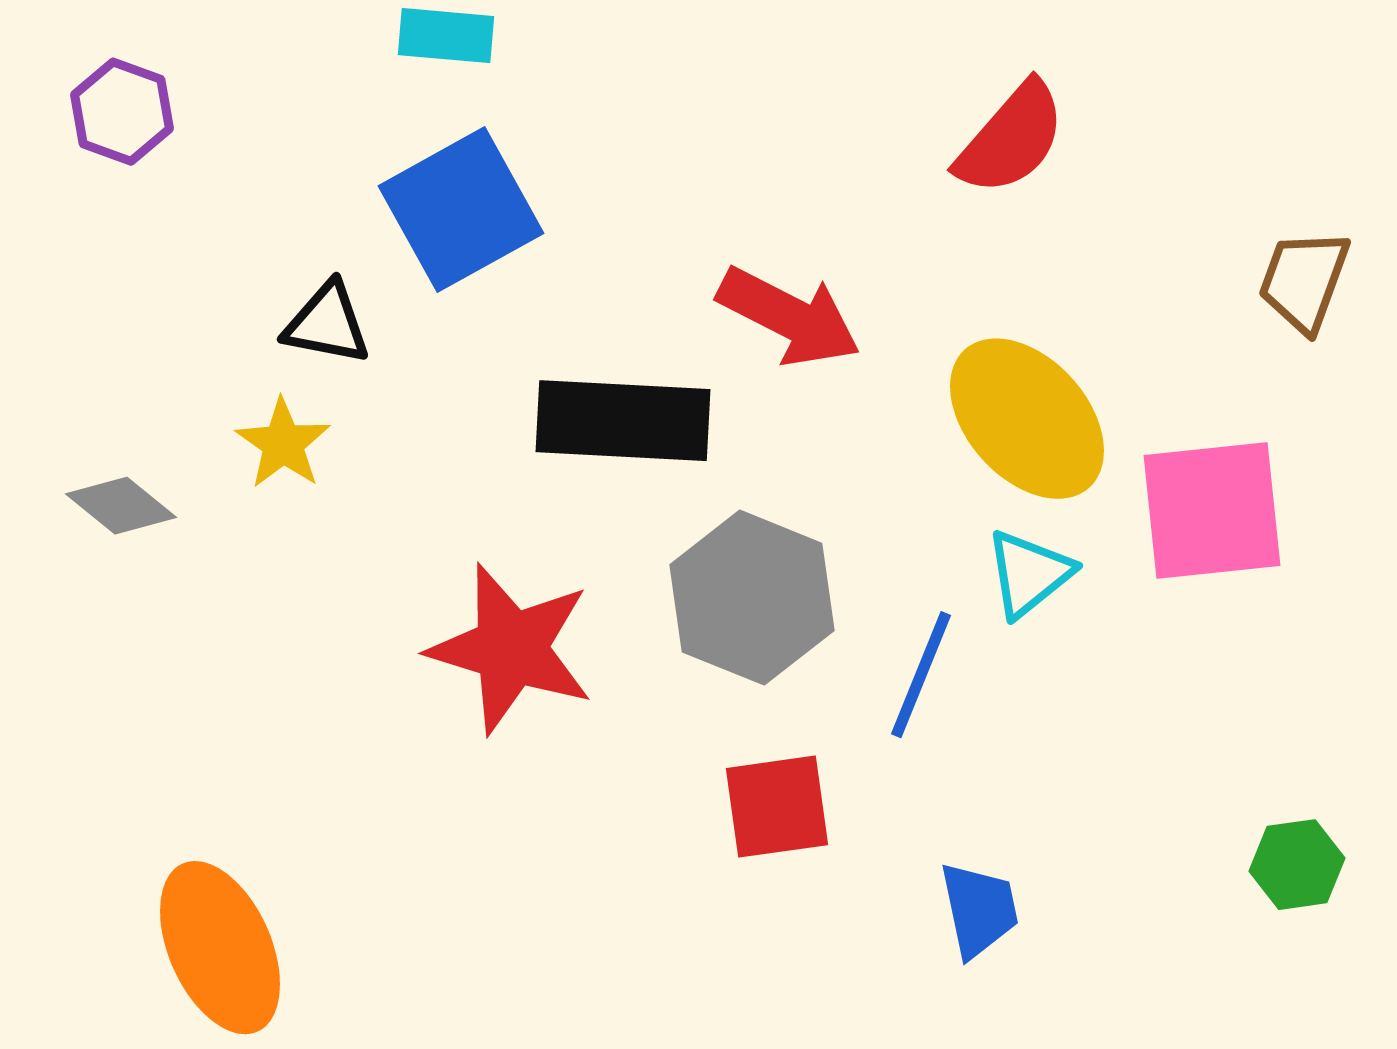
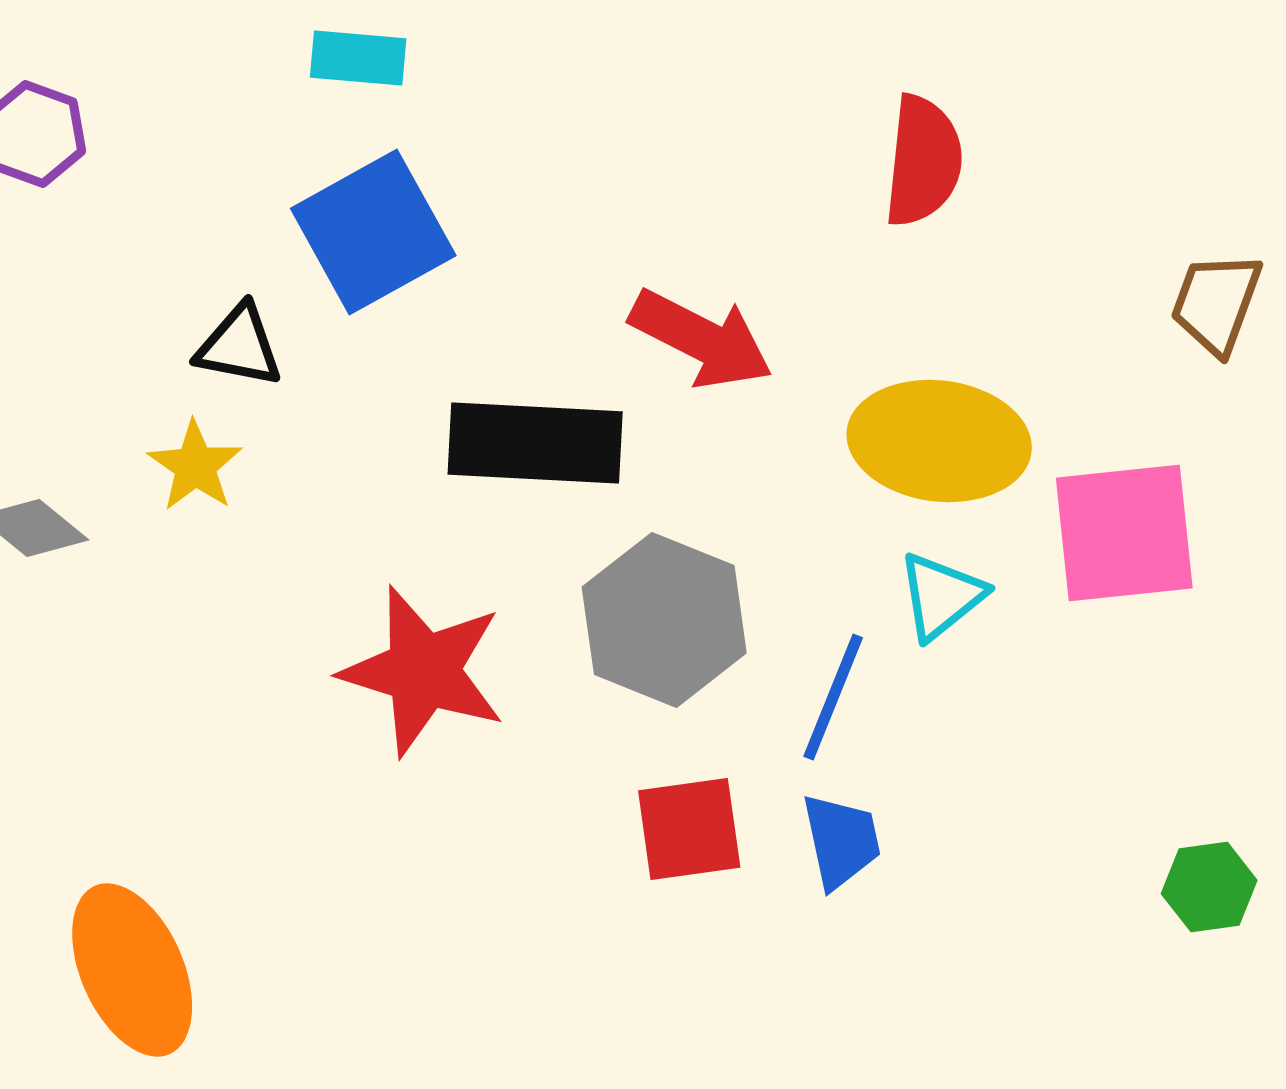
red semicircle: (1011, 139) -> (923, 161), turned -35
yellow ellipse: (1027, 419) -> (939, 441), turned -41
blue trapezoid: (979, 910) -> (841, 841), moved

